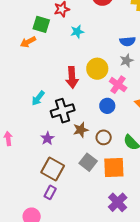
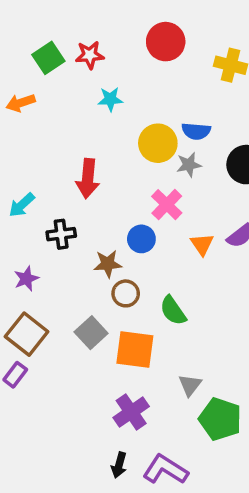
green square: (41, 24) -> (48, 58), moved, turned 30
yellow circle: (97, 69) -> (158, 143), moved
black cross: (63, 111) -> (61, 234), size x0.7
brown star: (81, 130) -> (108, 264), moved

